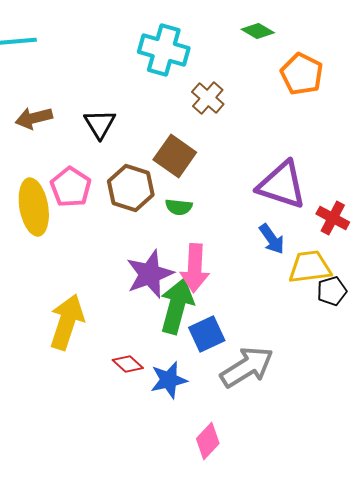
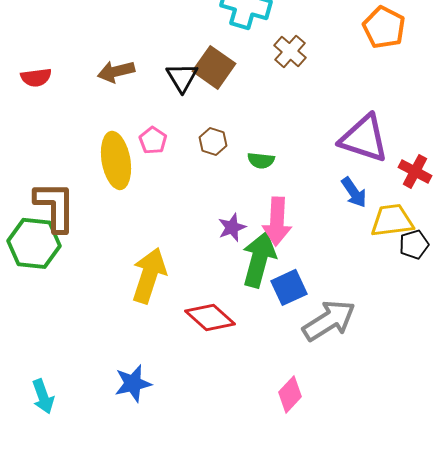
brown square: (175, 156) -> (214, 67), moved
pink pentagon: (71, 187) -> (153, 140), size x0.7
brown hexagon: (131, 188) -> (213, 141), size x0.6
purple star: (150, 274) -> (232, 227), size x0.6
red diamond: (128, 364) -> (210, 317), size x1.6
blue star: (169, 380) -> (133, 383), moved

